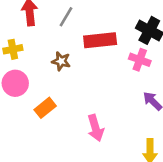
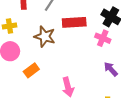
brown star: (61, 61) -> (45, 37), size x1.5

